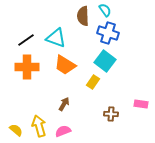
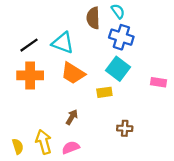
yellow rectangle: (93, 82) -> (104, 92), turned 48
pink rectangle: (141, 104) -> (158, 82), moved
yellow semicircle: (16, 130) -> (18, 146), turned 32

